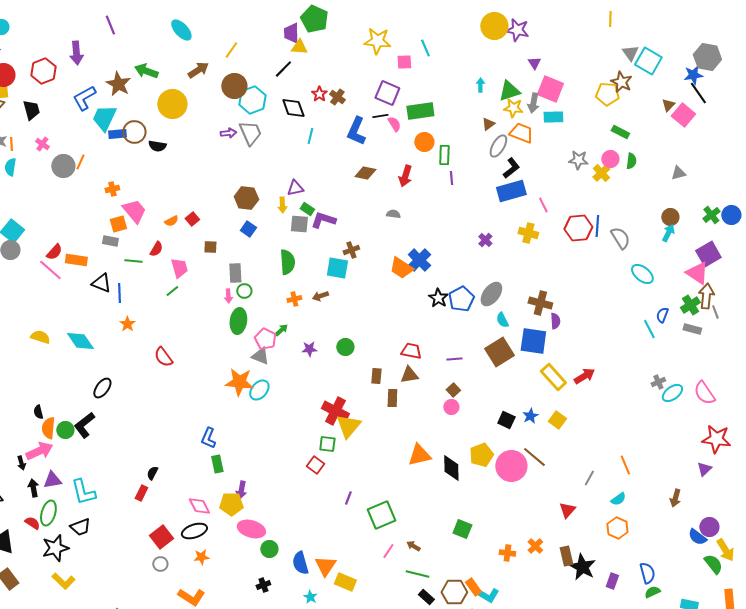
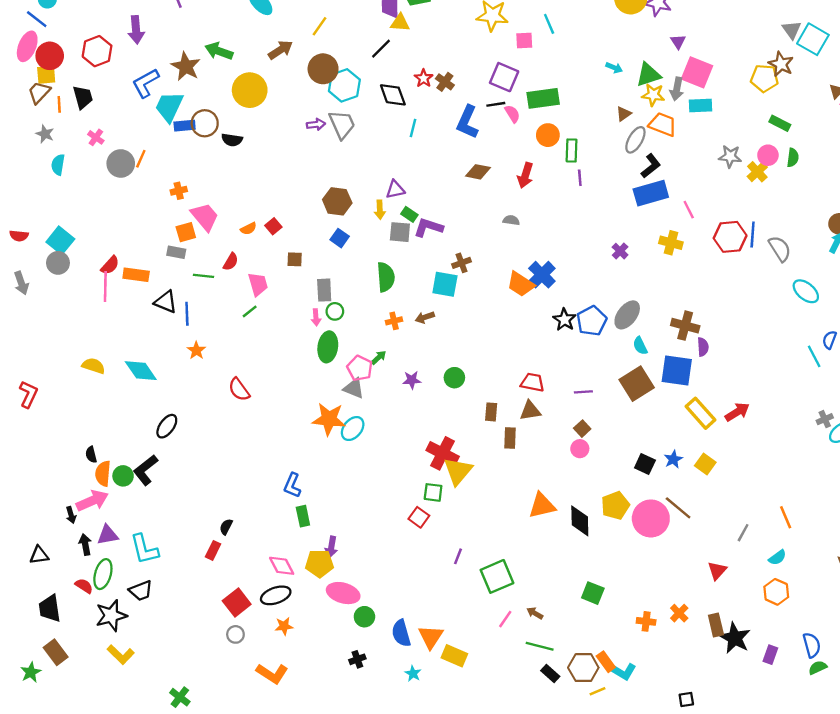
cyan arrow: (480, 85) -> (614, 68), turned 112
orange line: (11, 144) -> (59, 104), moved
pink line: (50, 270) -> (105, 287), turned 50

